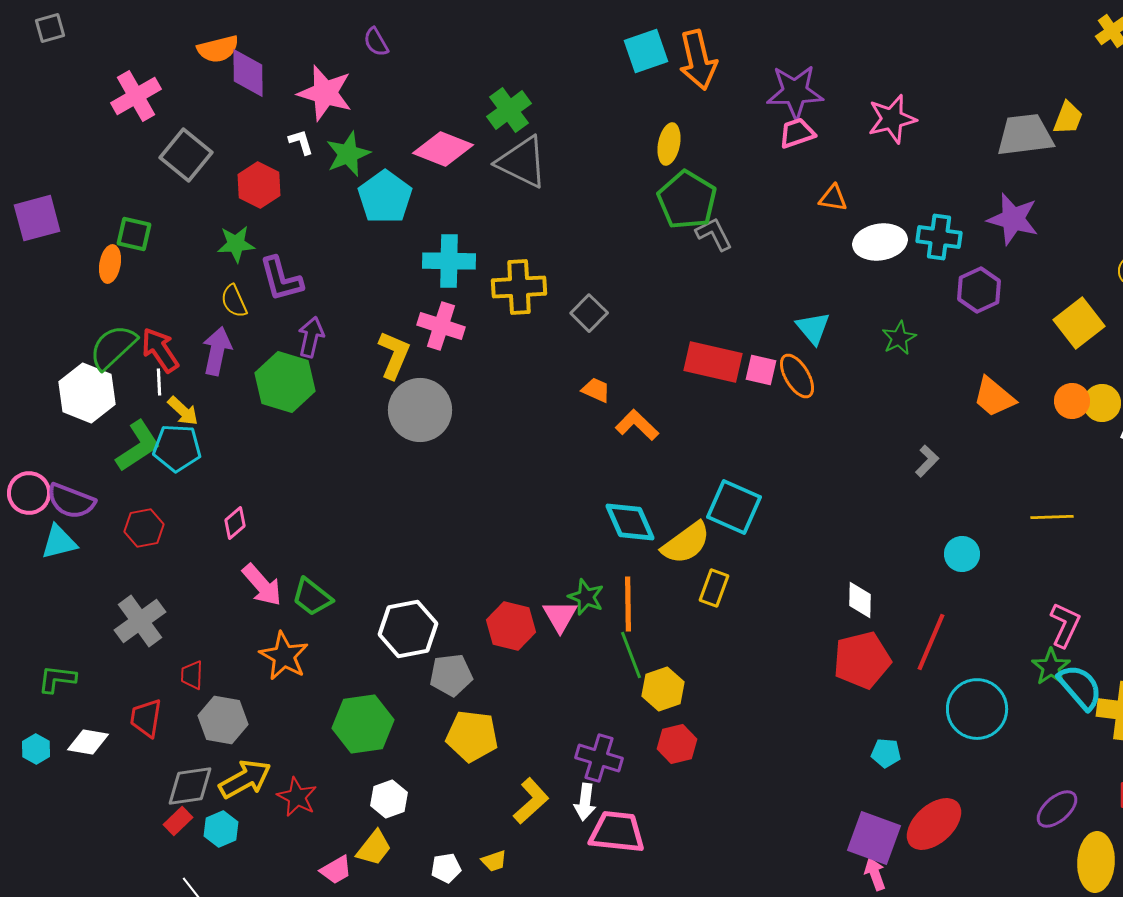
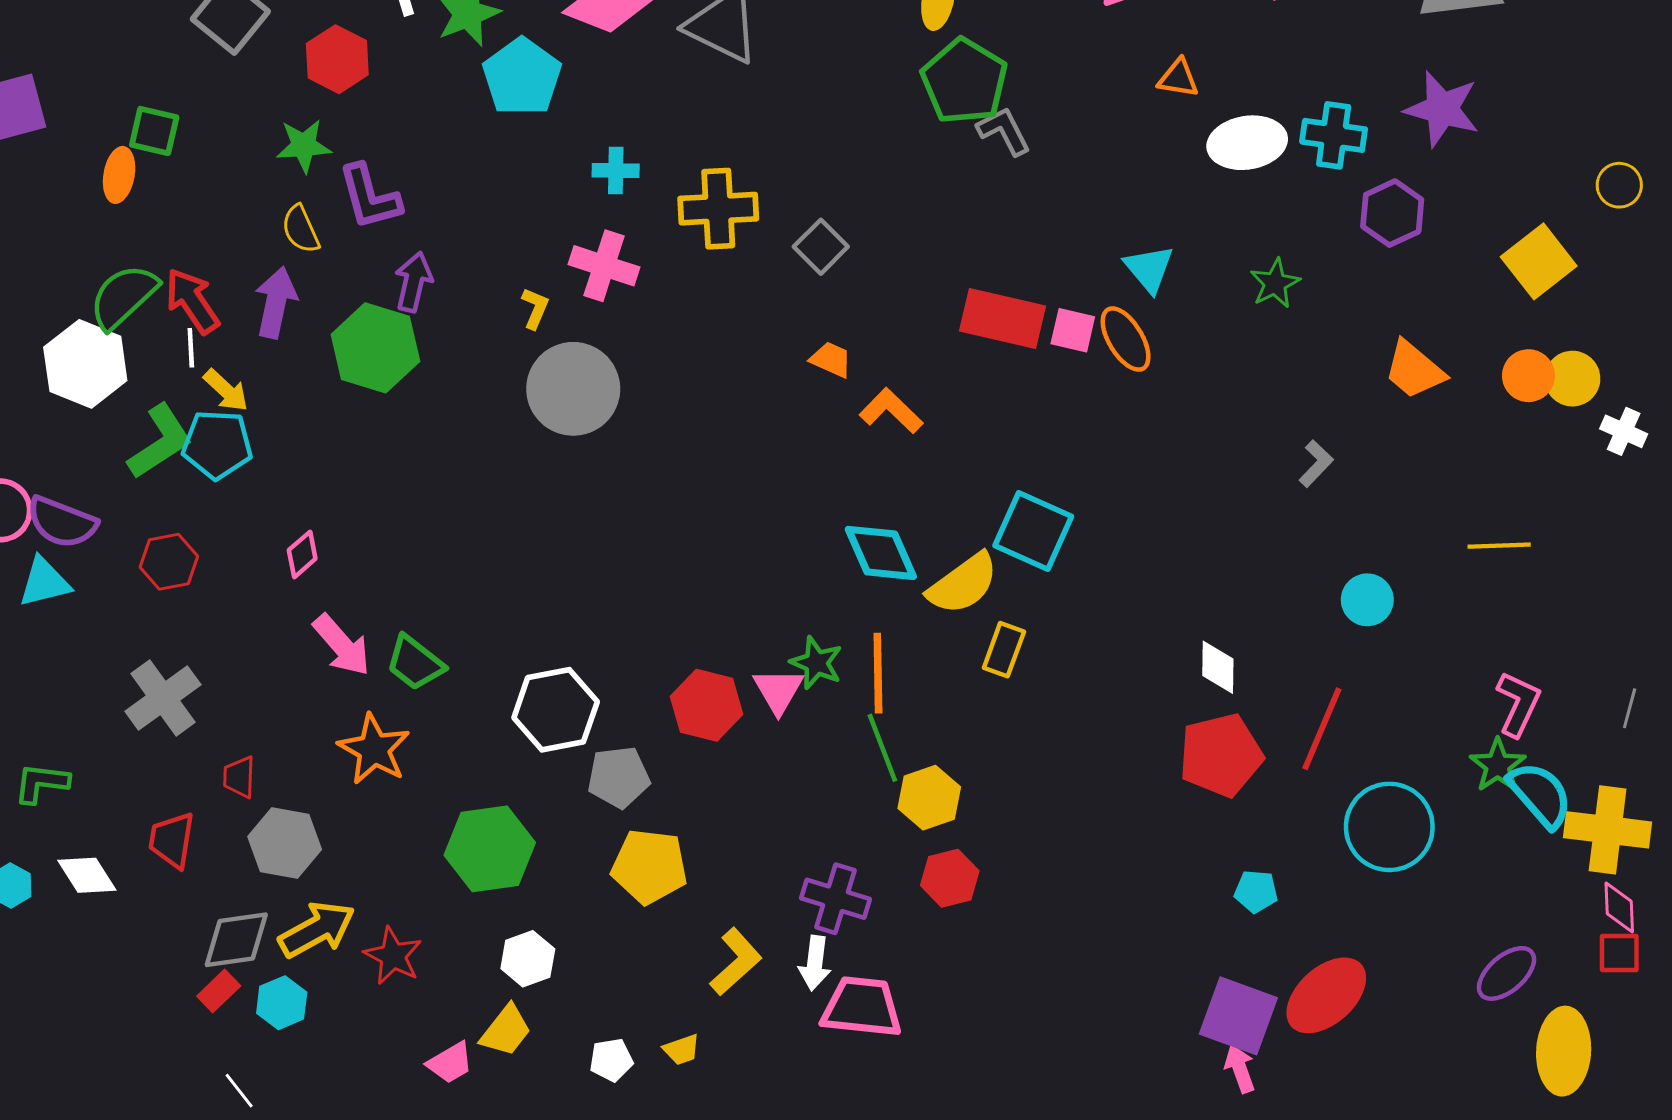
cyan cross: (449, 261) -> (616, 171), size x0.6
yellow L-shape: (394, 355) -> (535, 308), size x0.6
white diamond: (88, 742) -> (87, 875), turned 48

